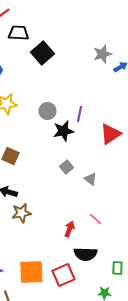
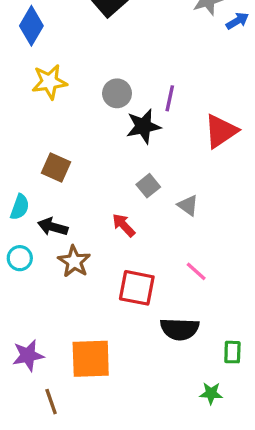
brown star: (21, 213) -> (74, 261), turned -30
red arrow: (69, 229) -> (124, 225), moved, turned -63
red square: (63, 275) -> (137, 288), moved, turned 35

